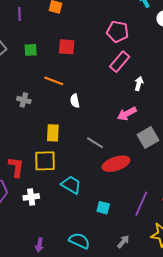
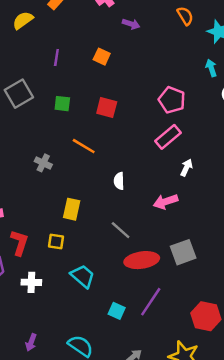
white semicircle: (75, 101) -> (119, 181), moved
gray square: (148, 138) -> (183, 252), moved
yellow square: (45, 161) -> (56, 242), size x0.6
purple line: (141, 204) -> (151, 302), moved

